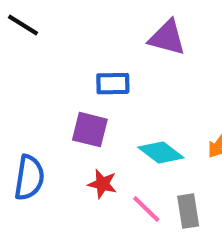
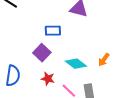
purple square: (90, 130) -> (42, 53), turned 30

